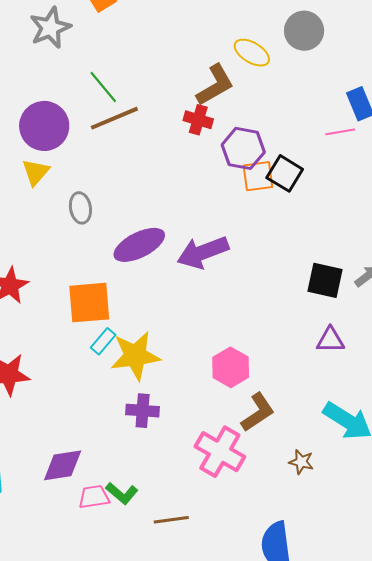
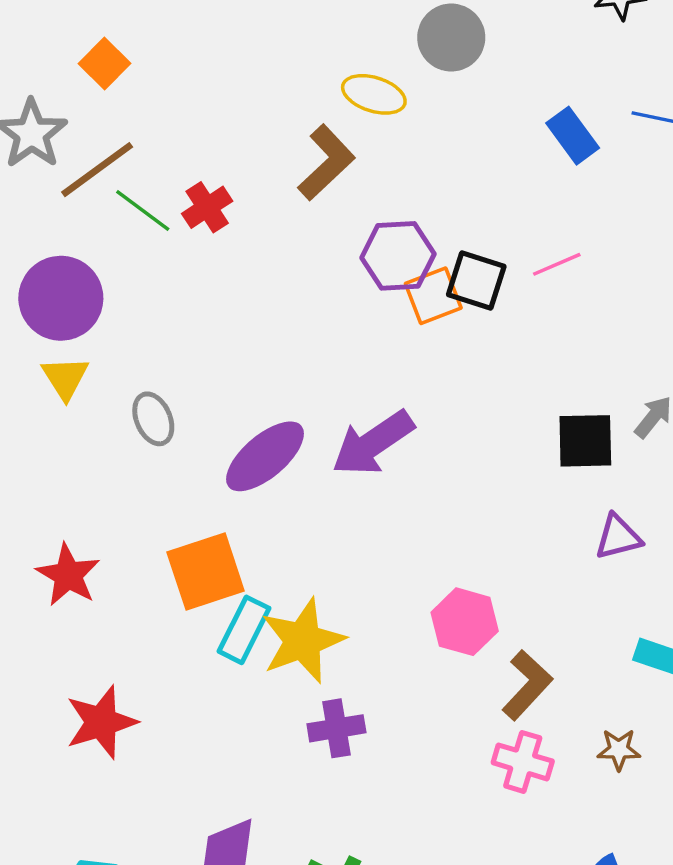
brown line: (114, 118) -> (97, 170), moved
red cross: (198, 120) -> (207, 207), moved, turned -36
pink line: (340, 132) -> (557, 264), moved
cyan rectangle: (103, 341) -> (244, 630), size x1.4
pink cross: (220, 452) -> (523, 762), moved, size x0.7

